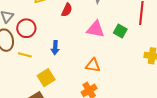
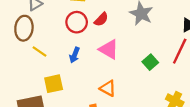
red circle: (26, 28) -> (77, 22), moved
pink triangle: (96, 29) -> (109, 49), moved

